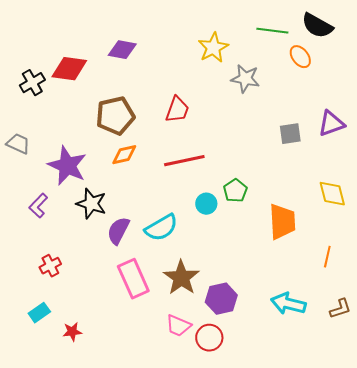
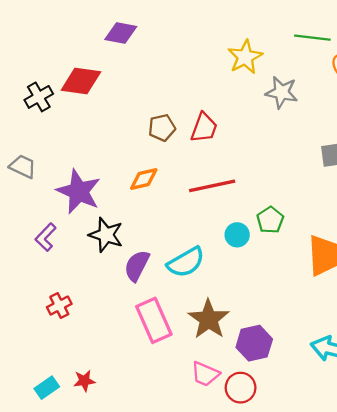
purple diamond: (122, 50) -> (121, 33), moved
brown pentagon: (115, 116) -> (162, 128), moved, size x0.6
cyan rectangle: (39, 313) -> (47, 388), moved

